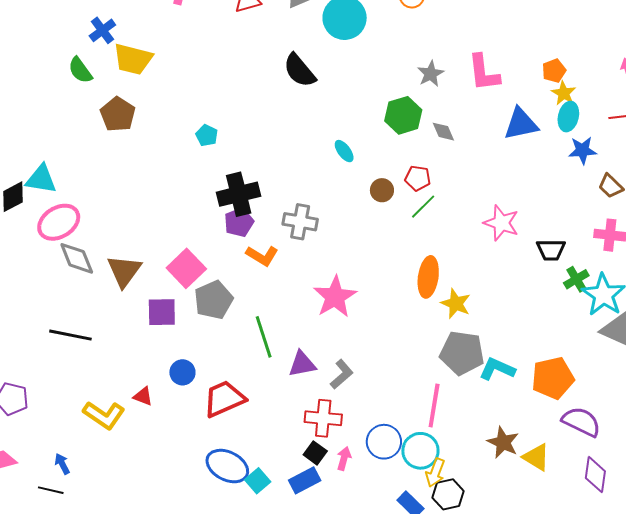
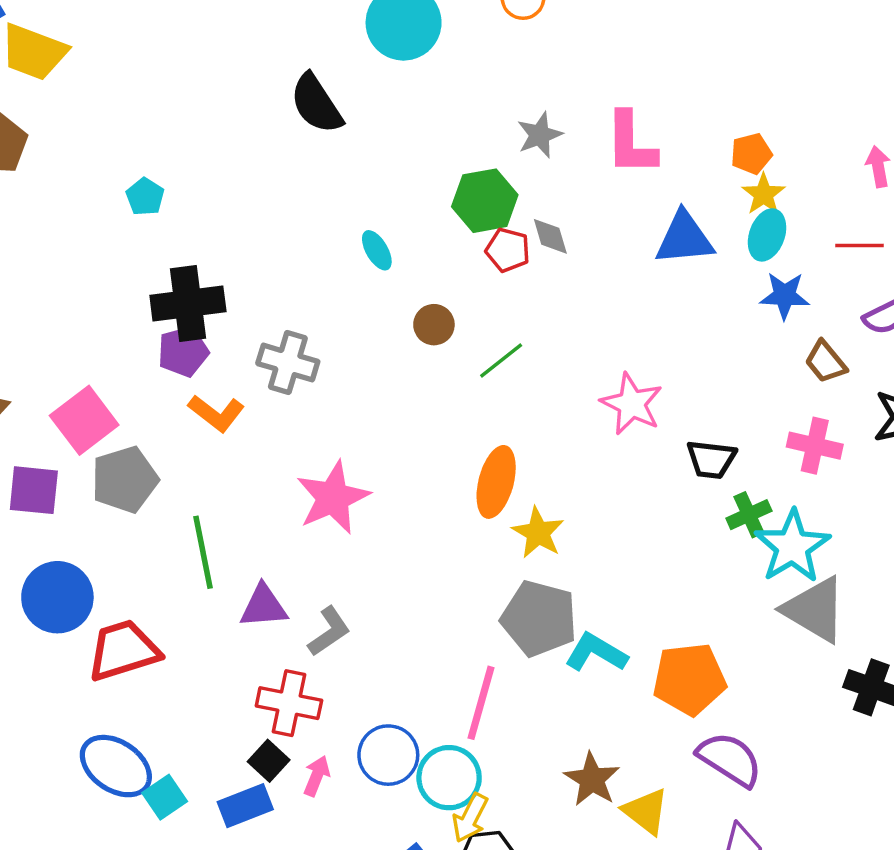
red pentagon: (418, 178) -> (508, 250), moved
blue circle: (182, 372) -> (57, 597), size x1.6

